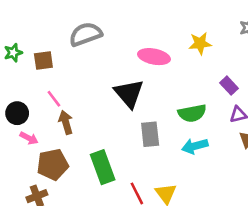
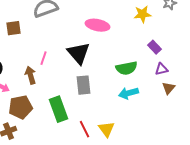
yellow star: (200, 43) -> (143, 14), moved
pink line: (54, 99) -> (44, 58), moved, turned 56
gray rectangle: (150, 134) -> (84, 85), moved

